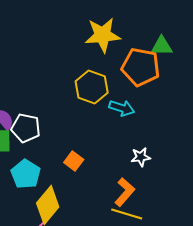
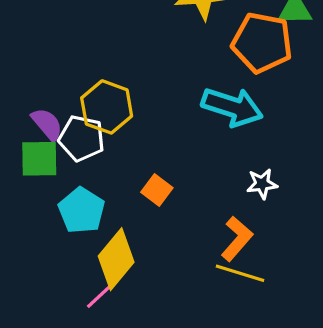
yellow hexagon: (92, 87) -> (107, 107), moved
cyan arrow: (122, 108) -> (232, 107), size x1.5

